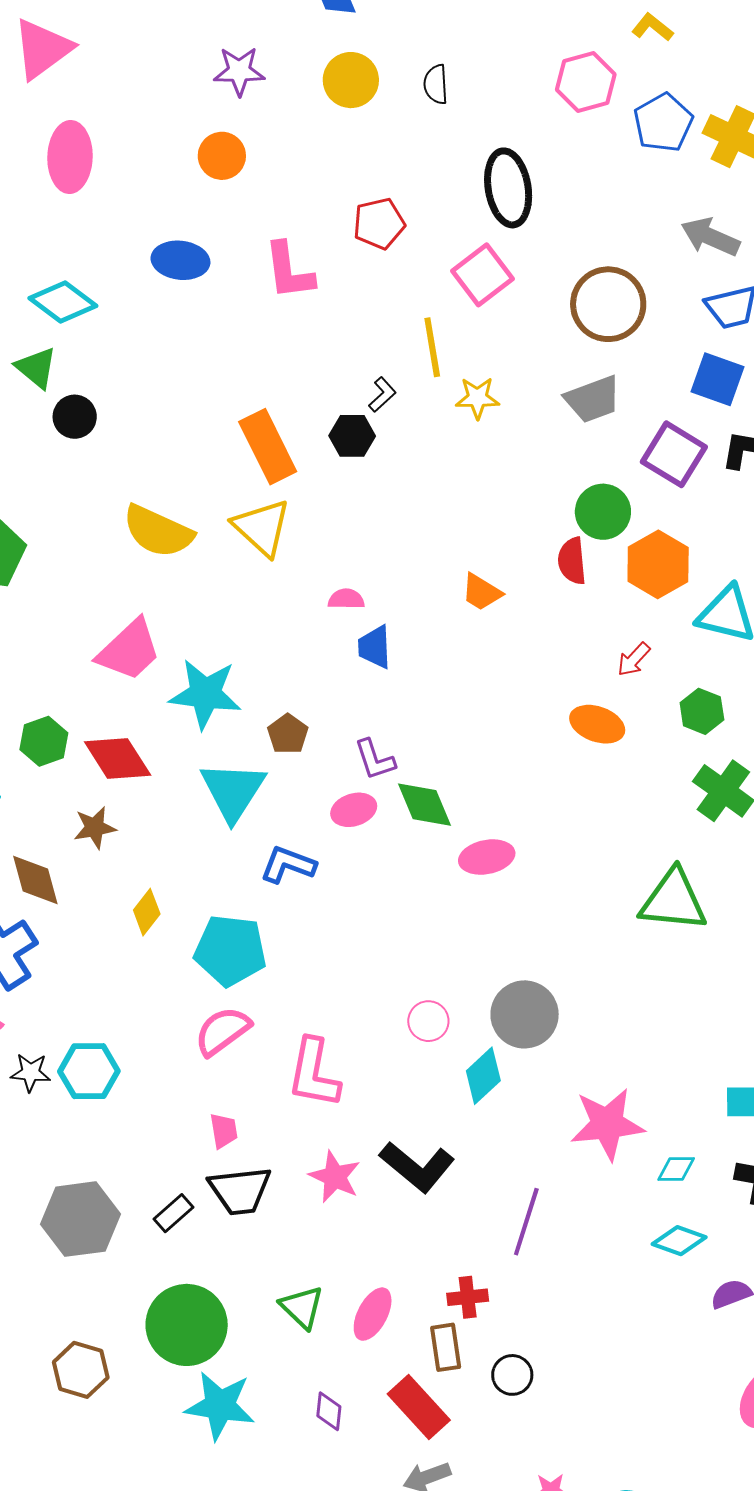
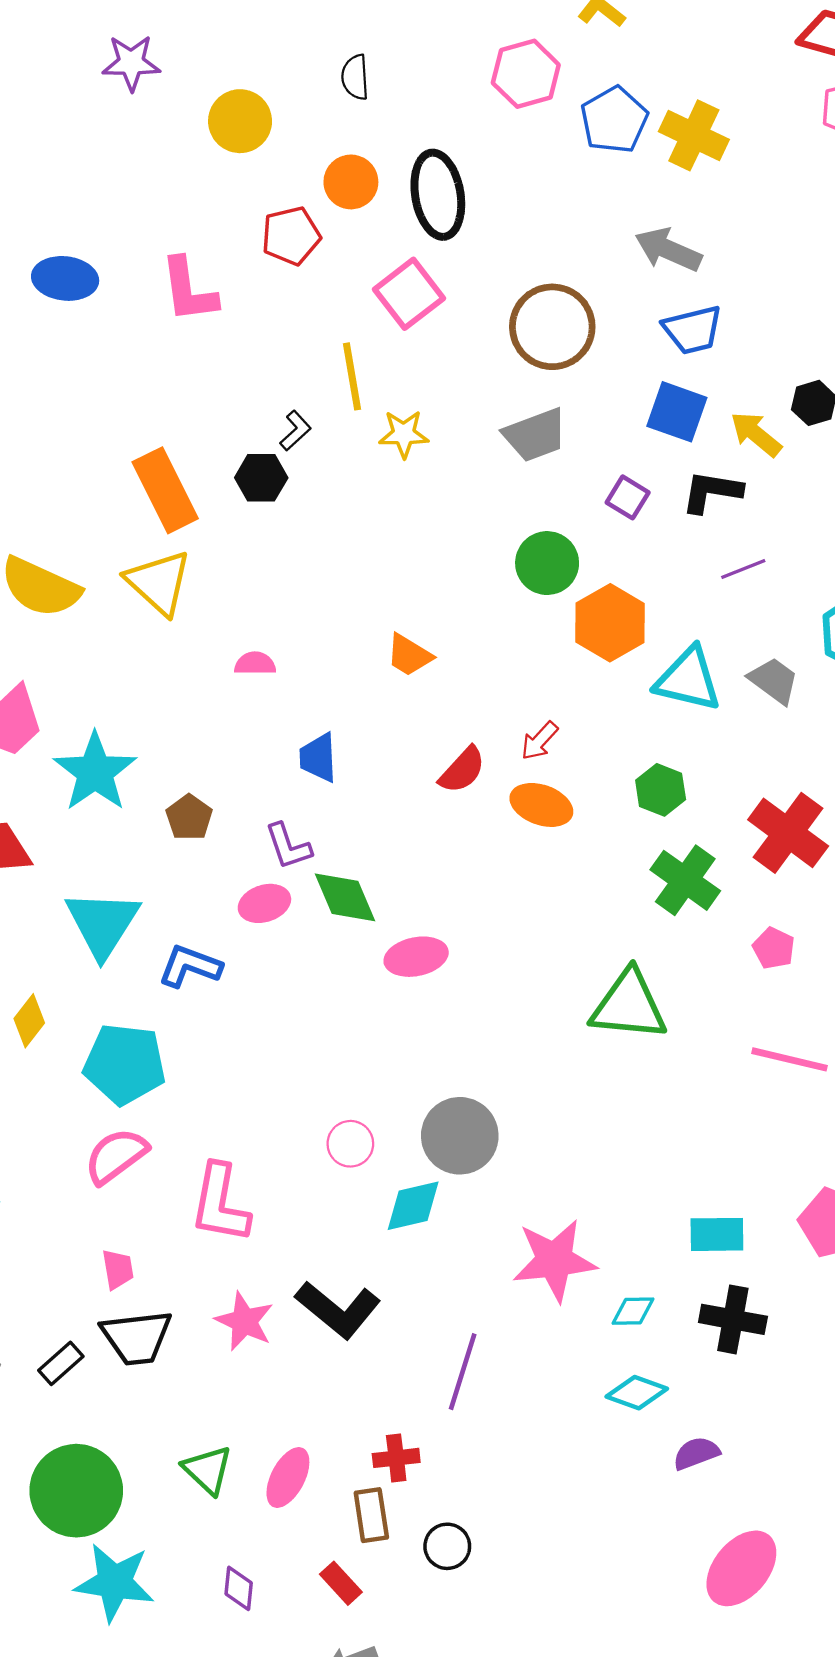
yellow circle: (351, 80) -> (240, 121), moved
orange circle: (222, 156) -> (351, 182), moved
purple square: (674, 454) -> (628, 497), size x0.6
red semicircle: (572, 561) -> (462, 770), moved, turned -132
blue trapezoid: (375, 647) -> (318, 758), moved
red arrow: (634, 659) -> (539, 741), moved
cyan star: (205, 694) -> (95, 772), turned 30
cyan triangle: (233, 791) -> (102, 924), moved
cyan diamond: (483, 1076) -> (413, 1206), turned 30
red rectangle: (419, 1407) -> (341, 1583), size x0.6

